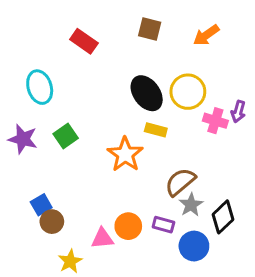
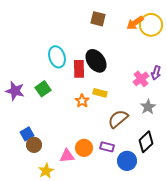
red rectangle: (84, 41) -> (79, 69), moved, turned 54
cyan ellipse: (40, 87) -> (57, 57), moved
yellow circle: (188, 92) -> (151, 25), moved
pink cross: (215, 121) -> (141, 79), turned 35
yellow rectangle: (156, 130) -> (100, 93), moved
orange star: (125, 154) -> (82, 101), size x0.6
gray star: (191, 205) -> (148, 107), moved

